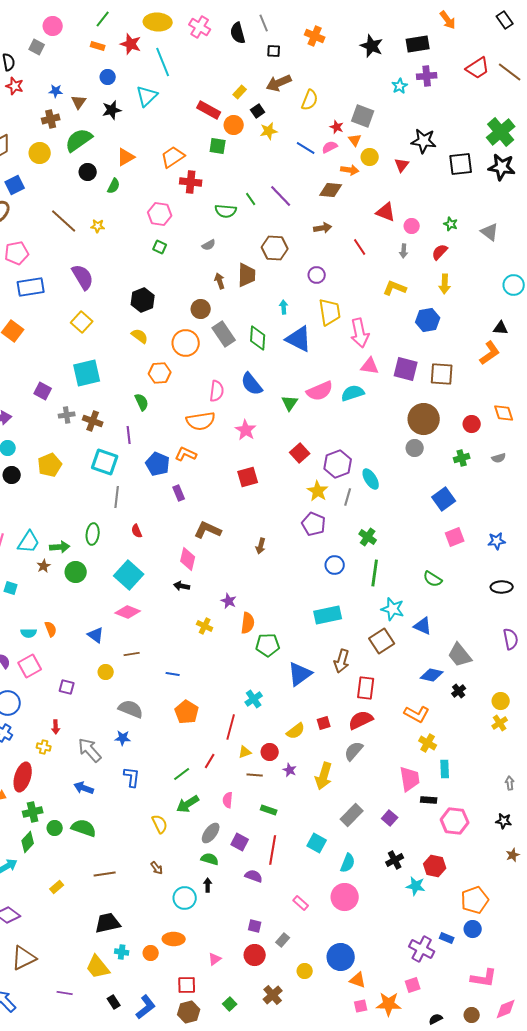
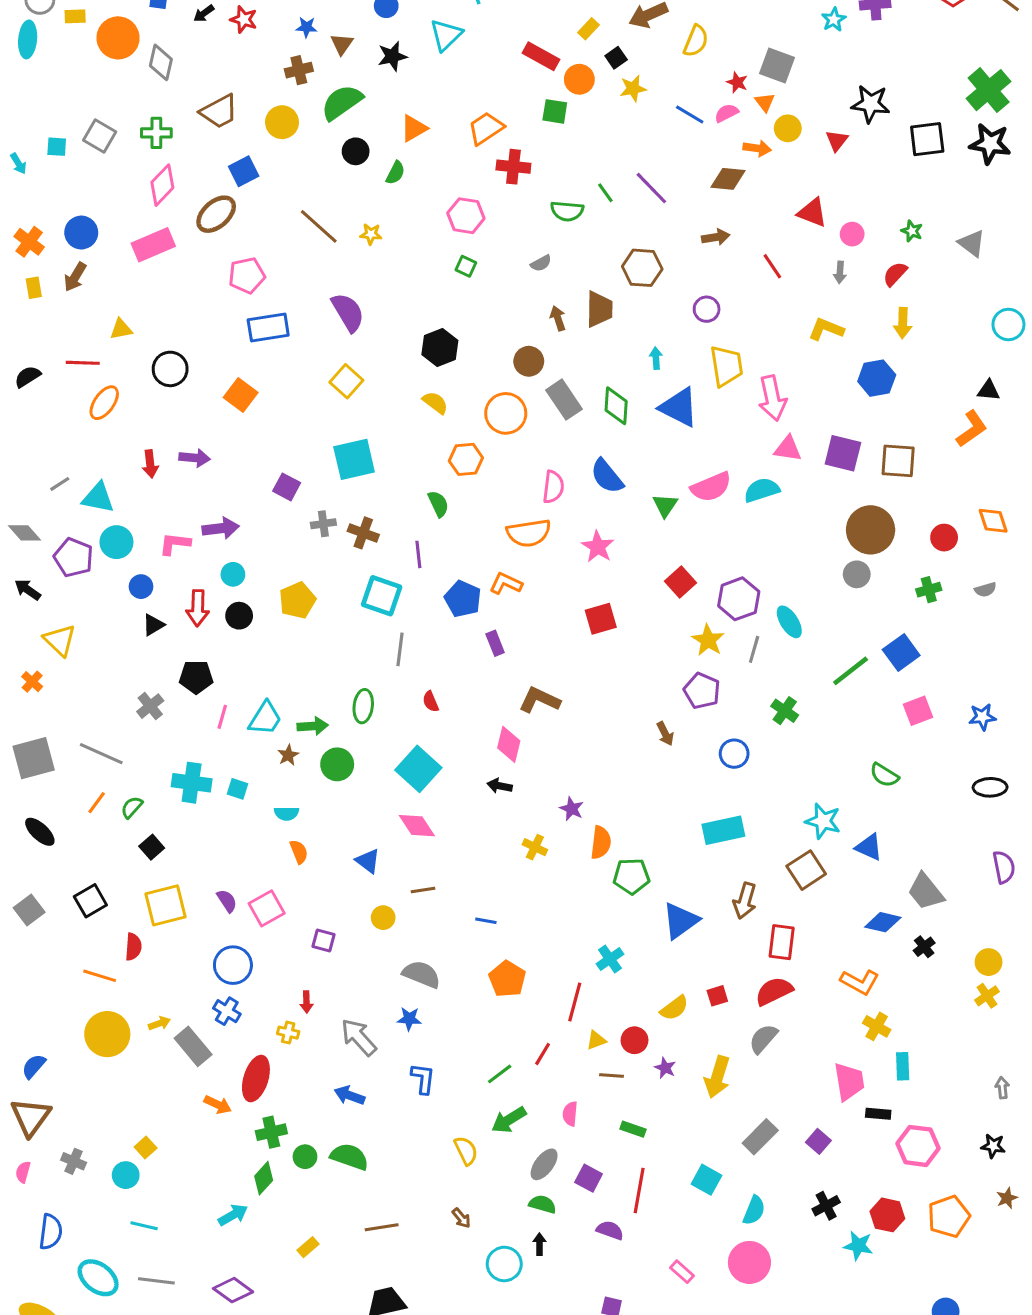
brown arrow: (261, 546) -> (665, 734), moved, turned -42
green line: (375, 573) -> (851, 671), moved, turned 44
pink diamond: (128, 612) -> (417, 826), turned 35
cyan semicircle: (29, 633) -> (287, 813), moved
orange pentagon: (475, 900) -> (949, 1216), moved

